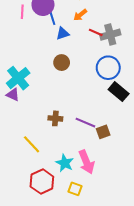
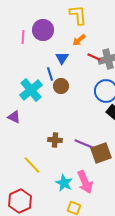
blue line: (52, 18) -> (50, 74), moved
blue triangle: (63, 34) -> (62, 58), turned -40
cyan cross: (18, 78) -> (31, 90), moved
brown square: (103, 132) -> (101, 153), size x1.5
red hexagon: (42, 182) -> (20, 201), moved

